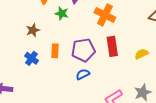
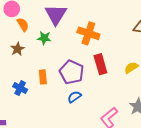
brown star: (33, 30) -> (17, 49), moved
purple pentagon: (83, 50) -> (72, 72), turned -30

